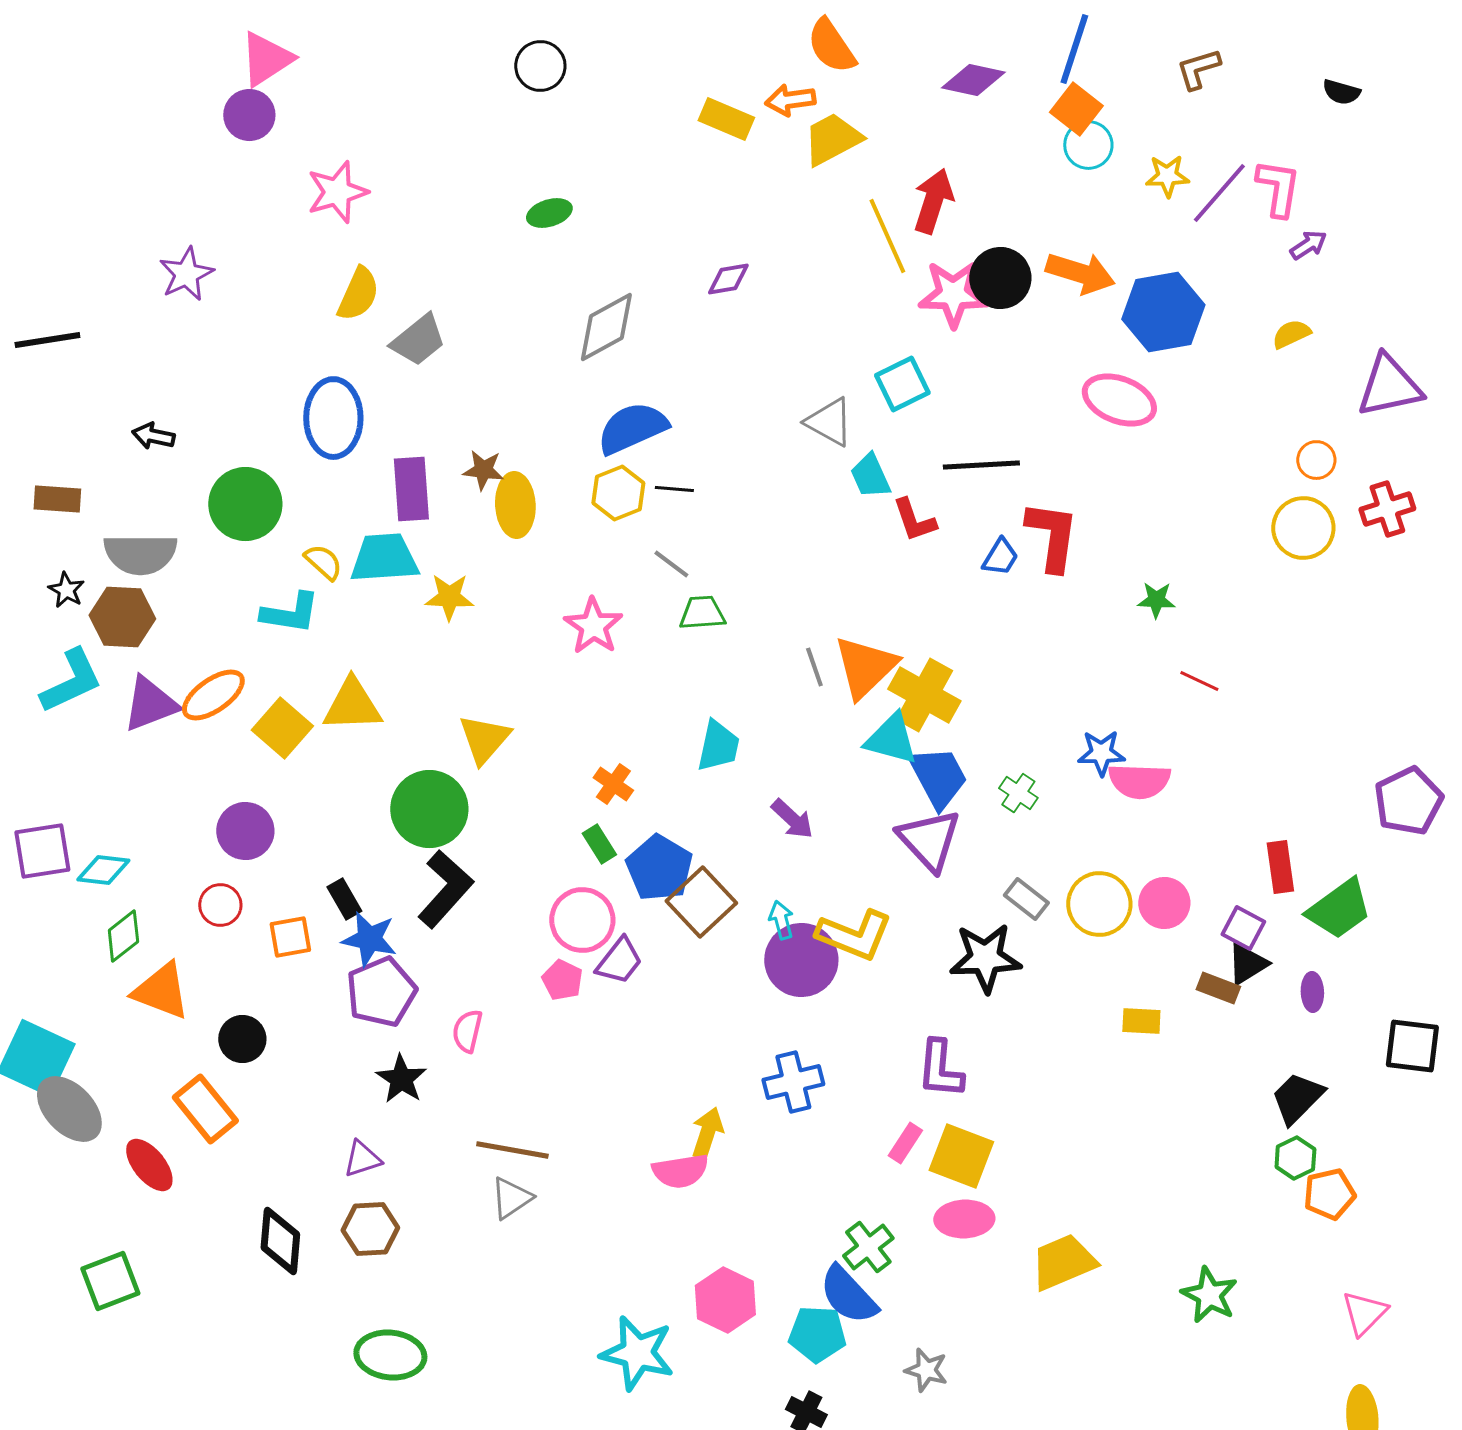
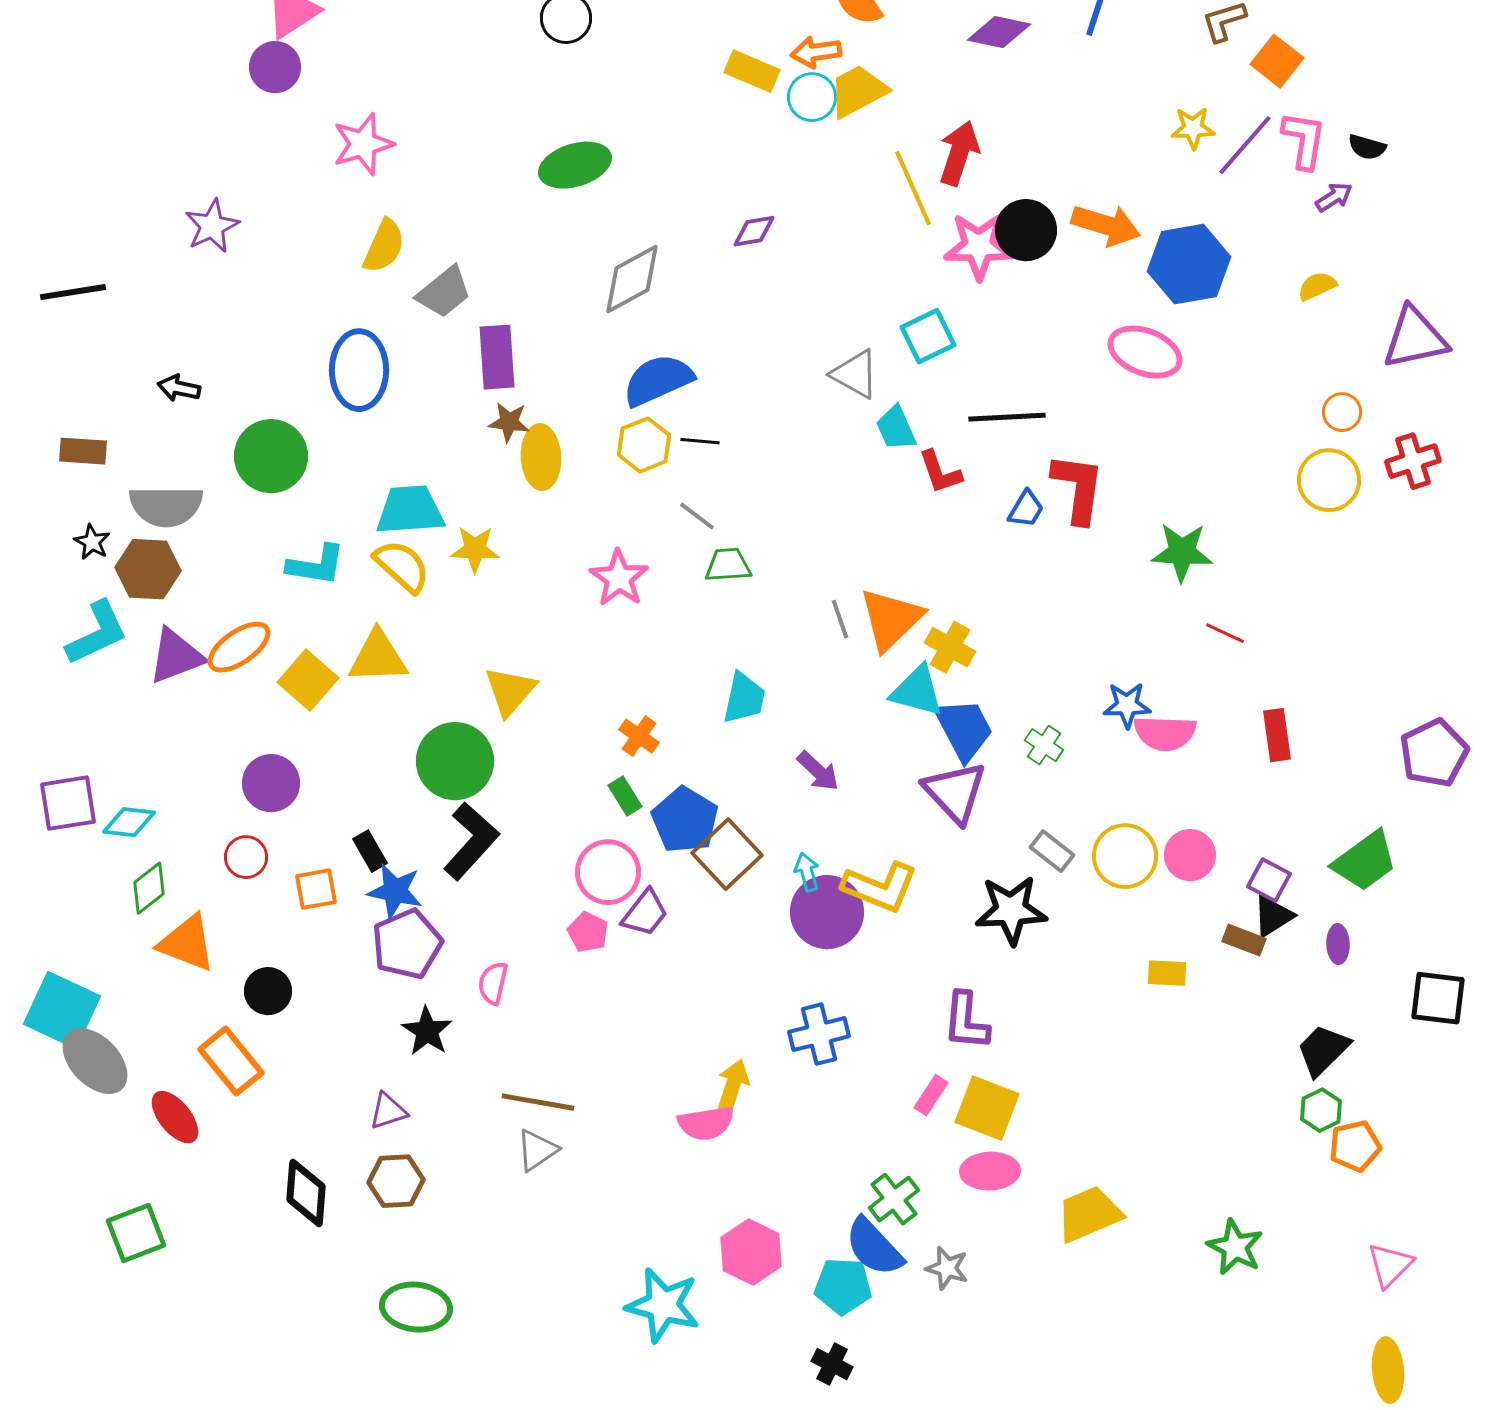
black semicircle: (1341, 92) -> (1367, 147), moved
orange square: (1076, 109) -> (1277, 61), moved
cyan circle: (1088, 145) -> (812, 97), moved
green ellipse: (549, 213) -> (575, 165), size x1.6
purple rectangle: (411, 489) -> (497, 357), moved
yellow semicircle: (323, 562) -> (402, 566), moved, size x1.5
green star: (1156, 600) -> (1182, 552), size x1.6
yellow cross: (924, 695) -> (950, 647), size x0.7
red rectangle: (1280, 867) -> (1277, 735), moved
gray star: (926, 1370) -> (947, 1268), moved

